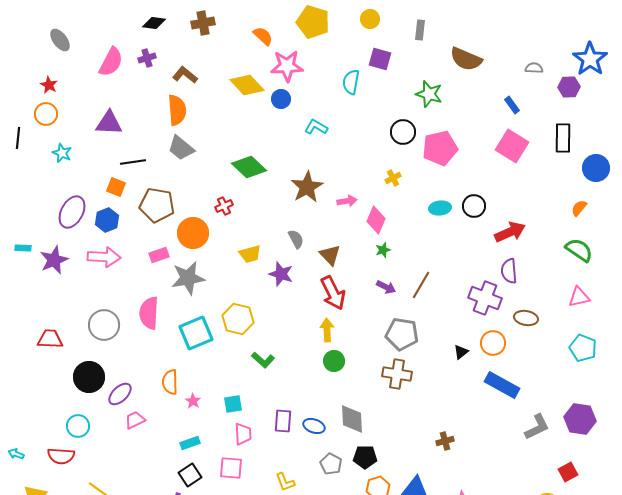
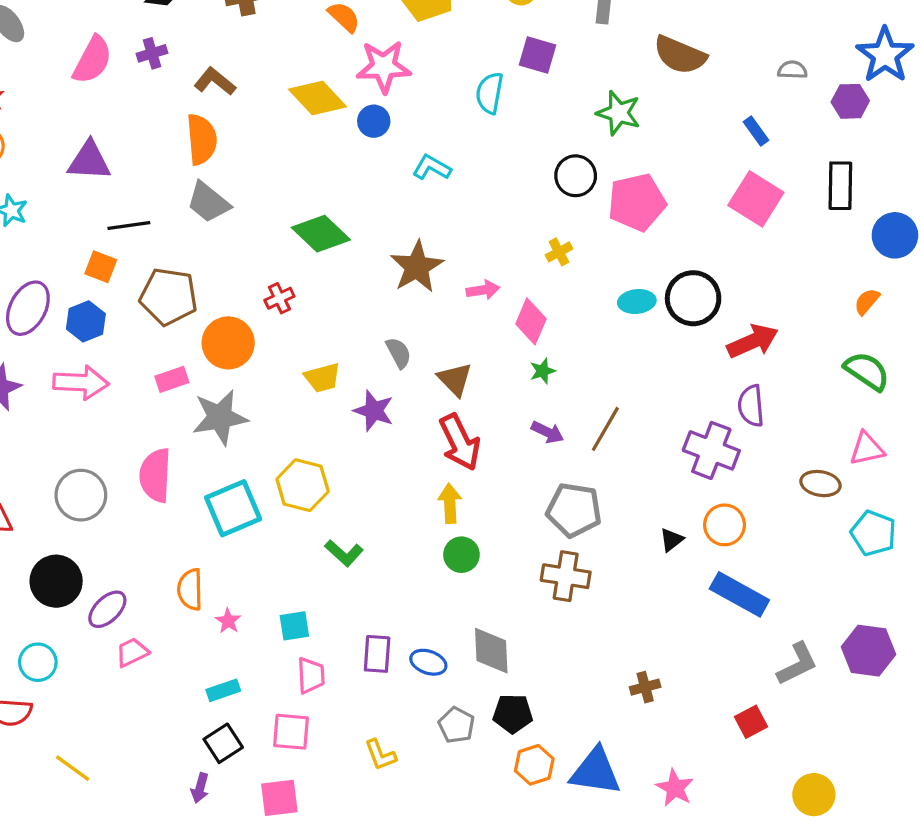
black circle: (474, 206) -> (693, 298), size x1.4
brown ellipse: (526, 318) -> (820, 484), moved
red square: (568, 472) -> (751, 722), moved

